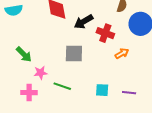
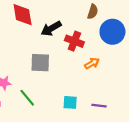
green line: (62, 86) -> (27, 98), turned 30

